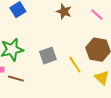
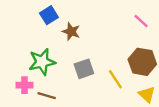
brown star: (64, 12) -> (71, 31), moved

